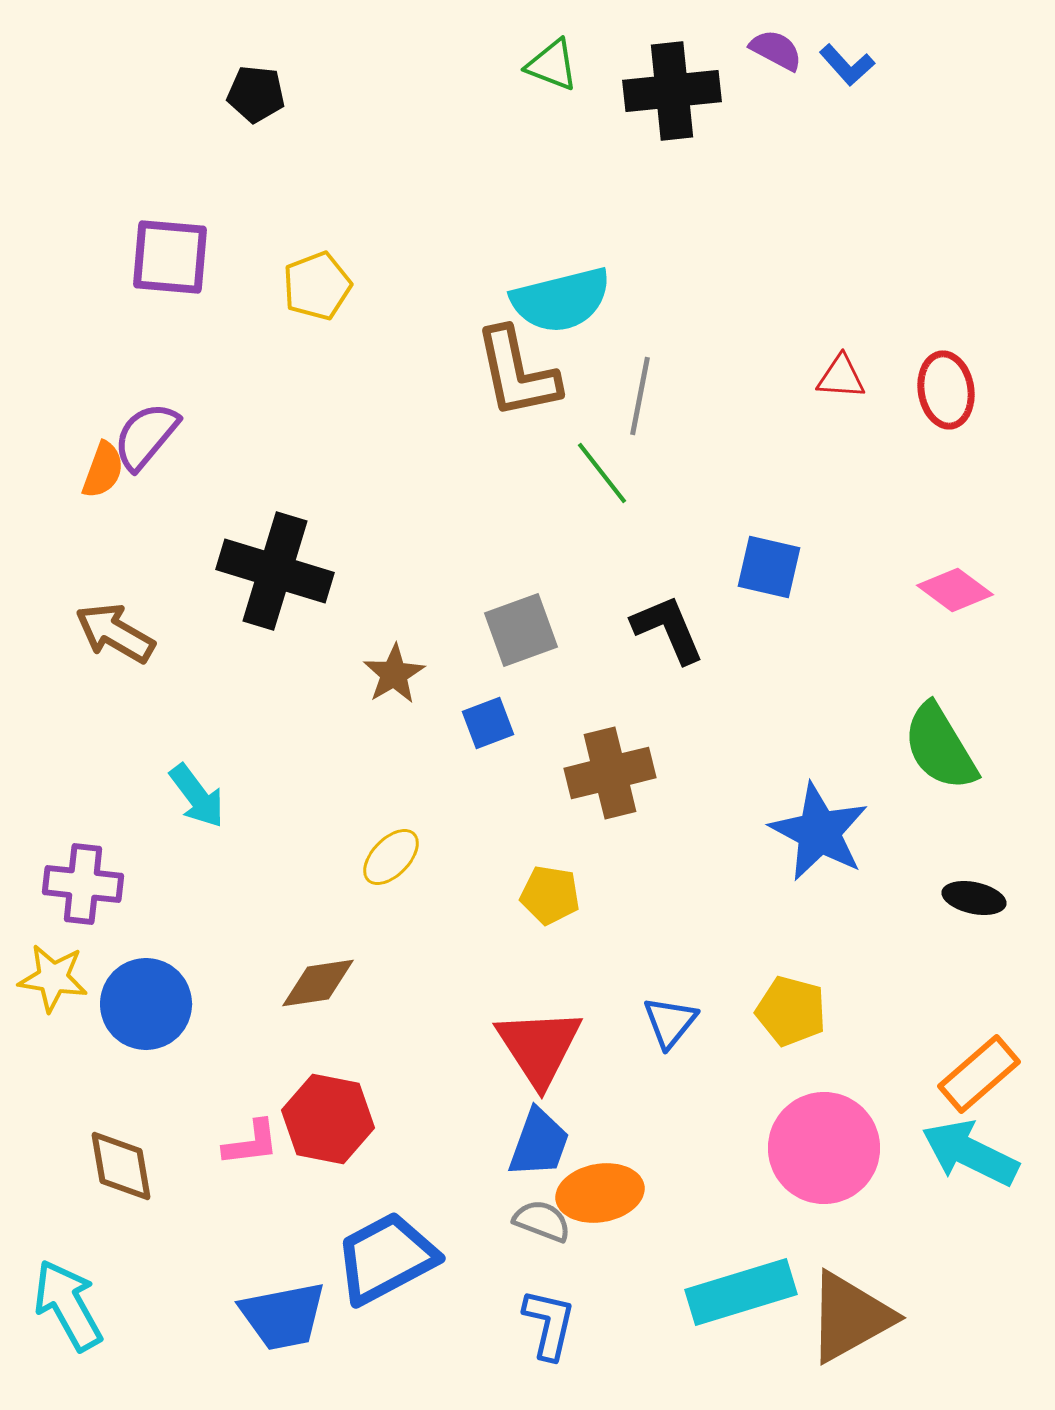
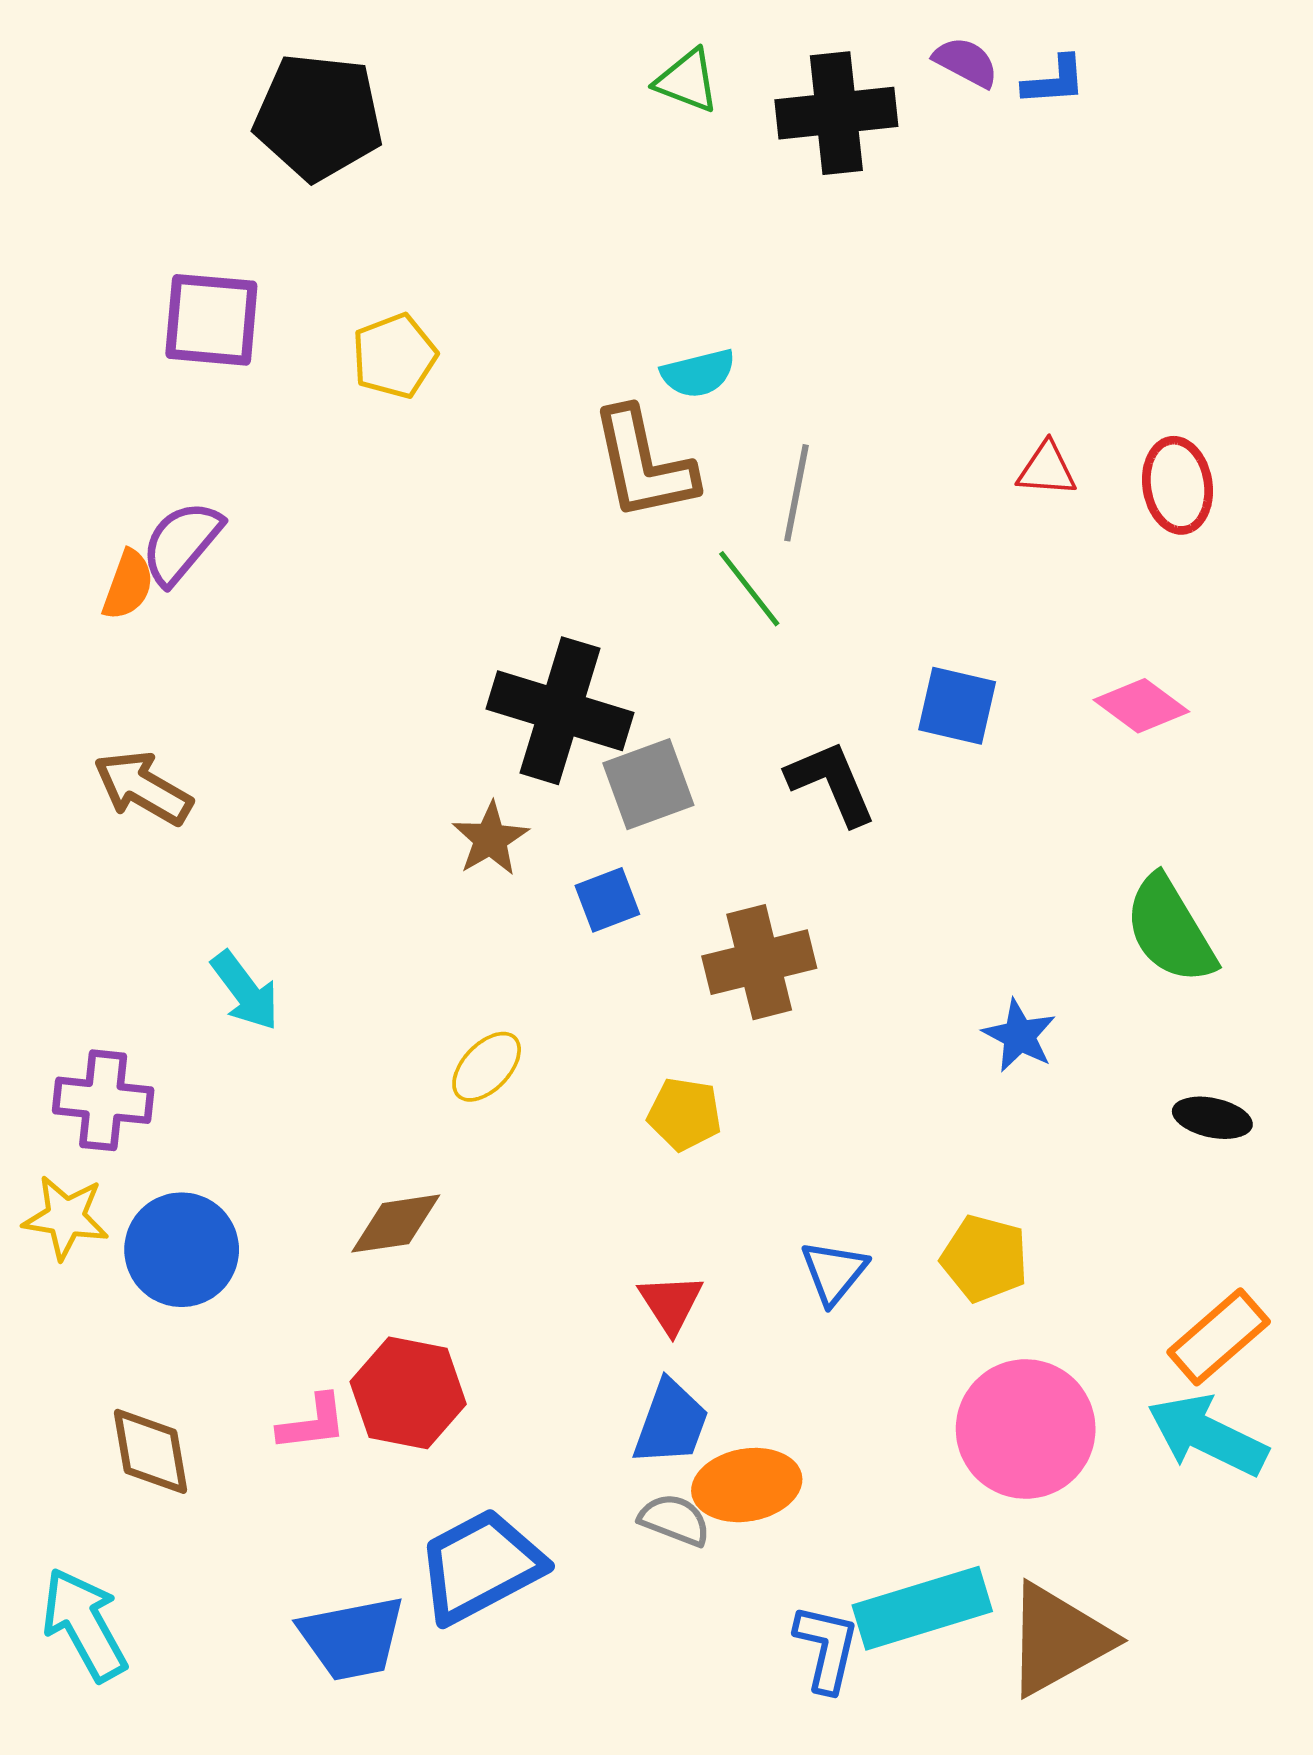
blue L-shape: (847, 65) -> (1054, 81), turned -52
black pentagon: (256, 94) -> (319, 117), size x1.8
cyan semicircle: (561, 300) -> (698, 373), size x0.6
black cross: (275, 571) -> (560, 711), moved
pink diamond: (955, 590) -> (1141, 706), moved
blue star: (819, 832) -> (1019, 1036), size x0.6
red triangle: (539, 1047) -> (671, 1303), size x0.6
blue L-shape: (549, 1324) -> (826, 1648), moved

